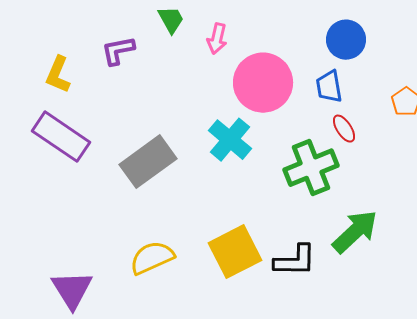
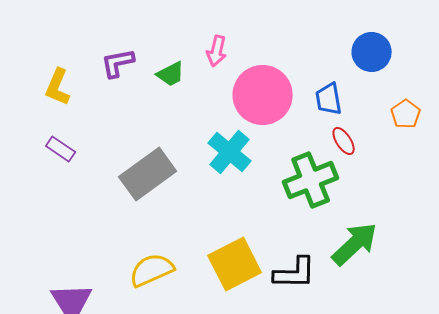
green trapezoid: (171, 20) -> (171, 74), moved, turned 92
blue circle: (346, 40) -> (372, 52), moved
purple rectangle: (61, 137) -> (61, 149), size x0.5

